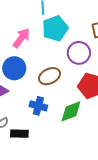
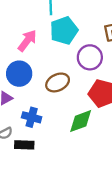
blue cross: (38, 106) -> (32, 117), moved

